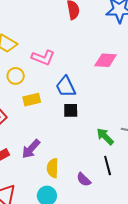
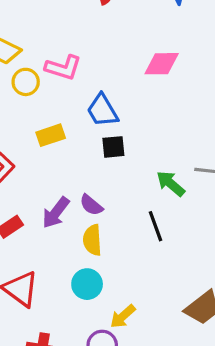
yellow circle: (16, 76) -> (26, 82), moved
black line: (108, 165) -> (156, 226), moved
purple semicircle: (84, 180) -> (91, 205), moved

